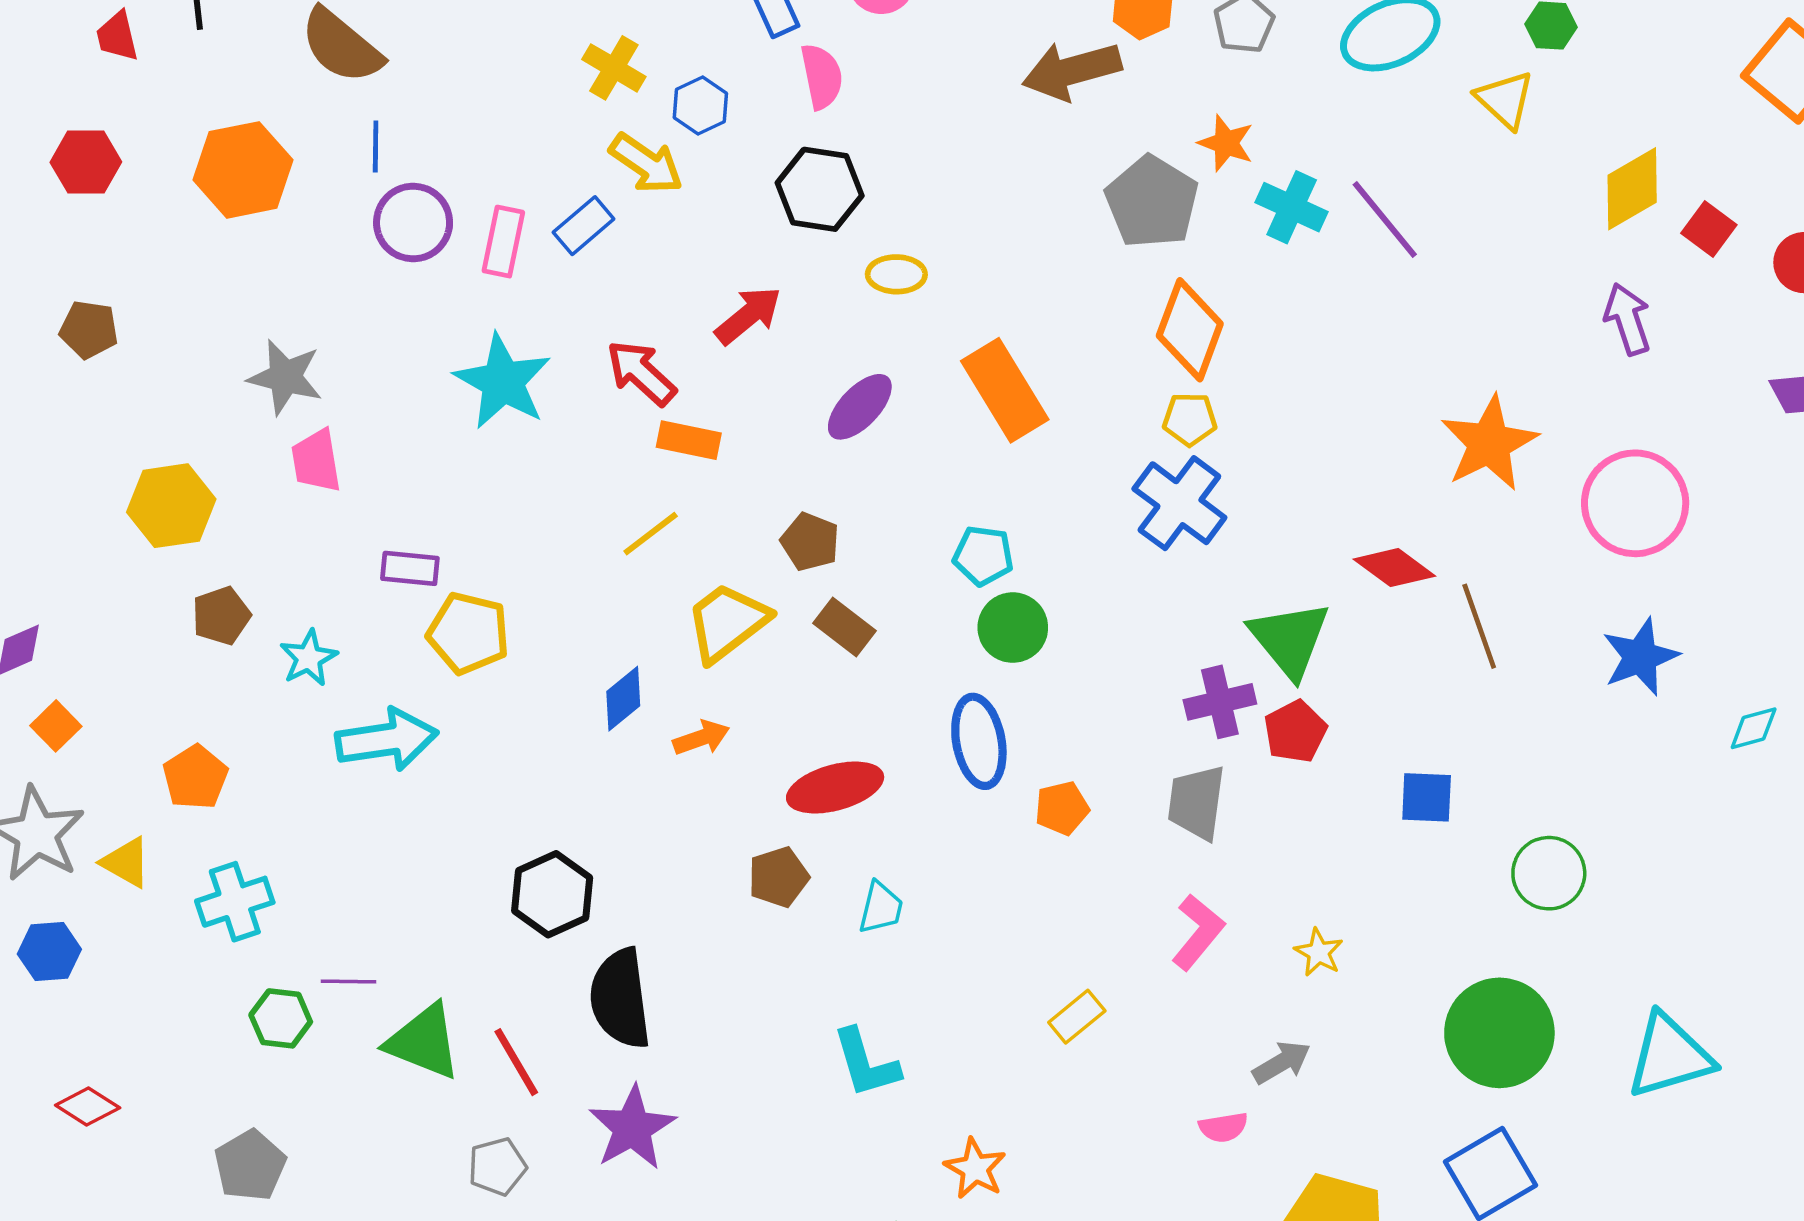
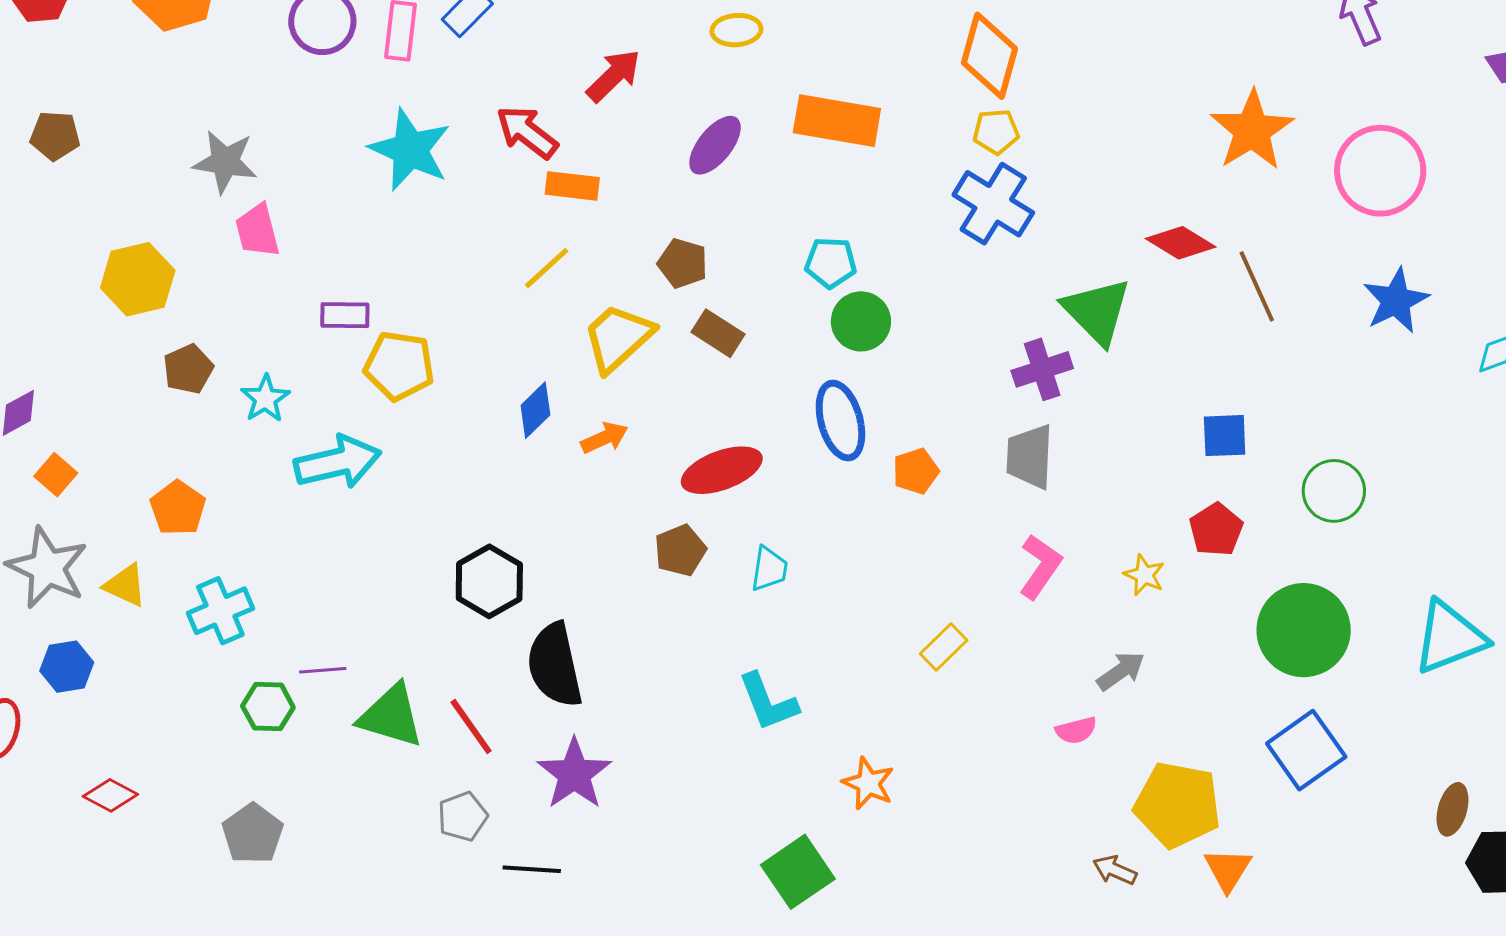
orange rectangle: (1005, 390) -> (837, 121), turned -44
red pentagon: (1295, 732) -> (1216, 530), moved

